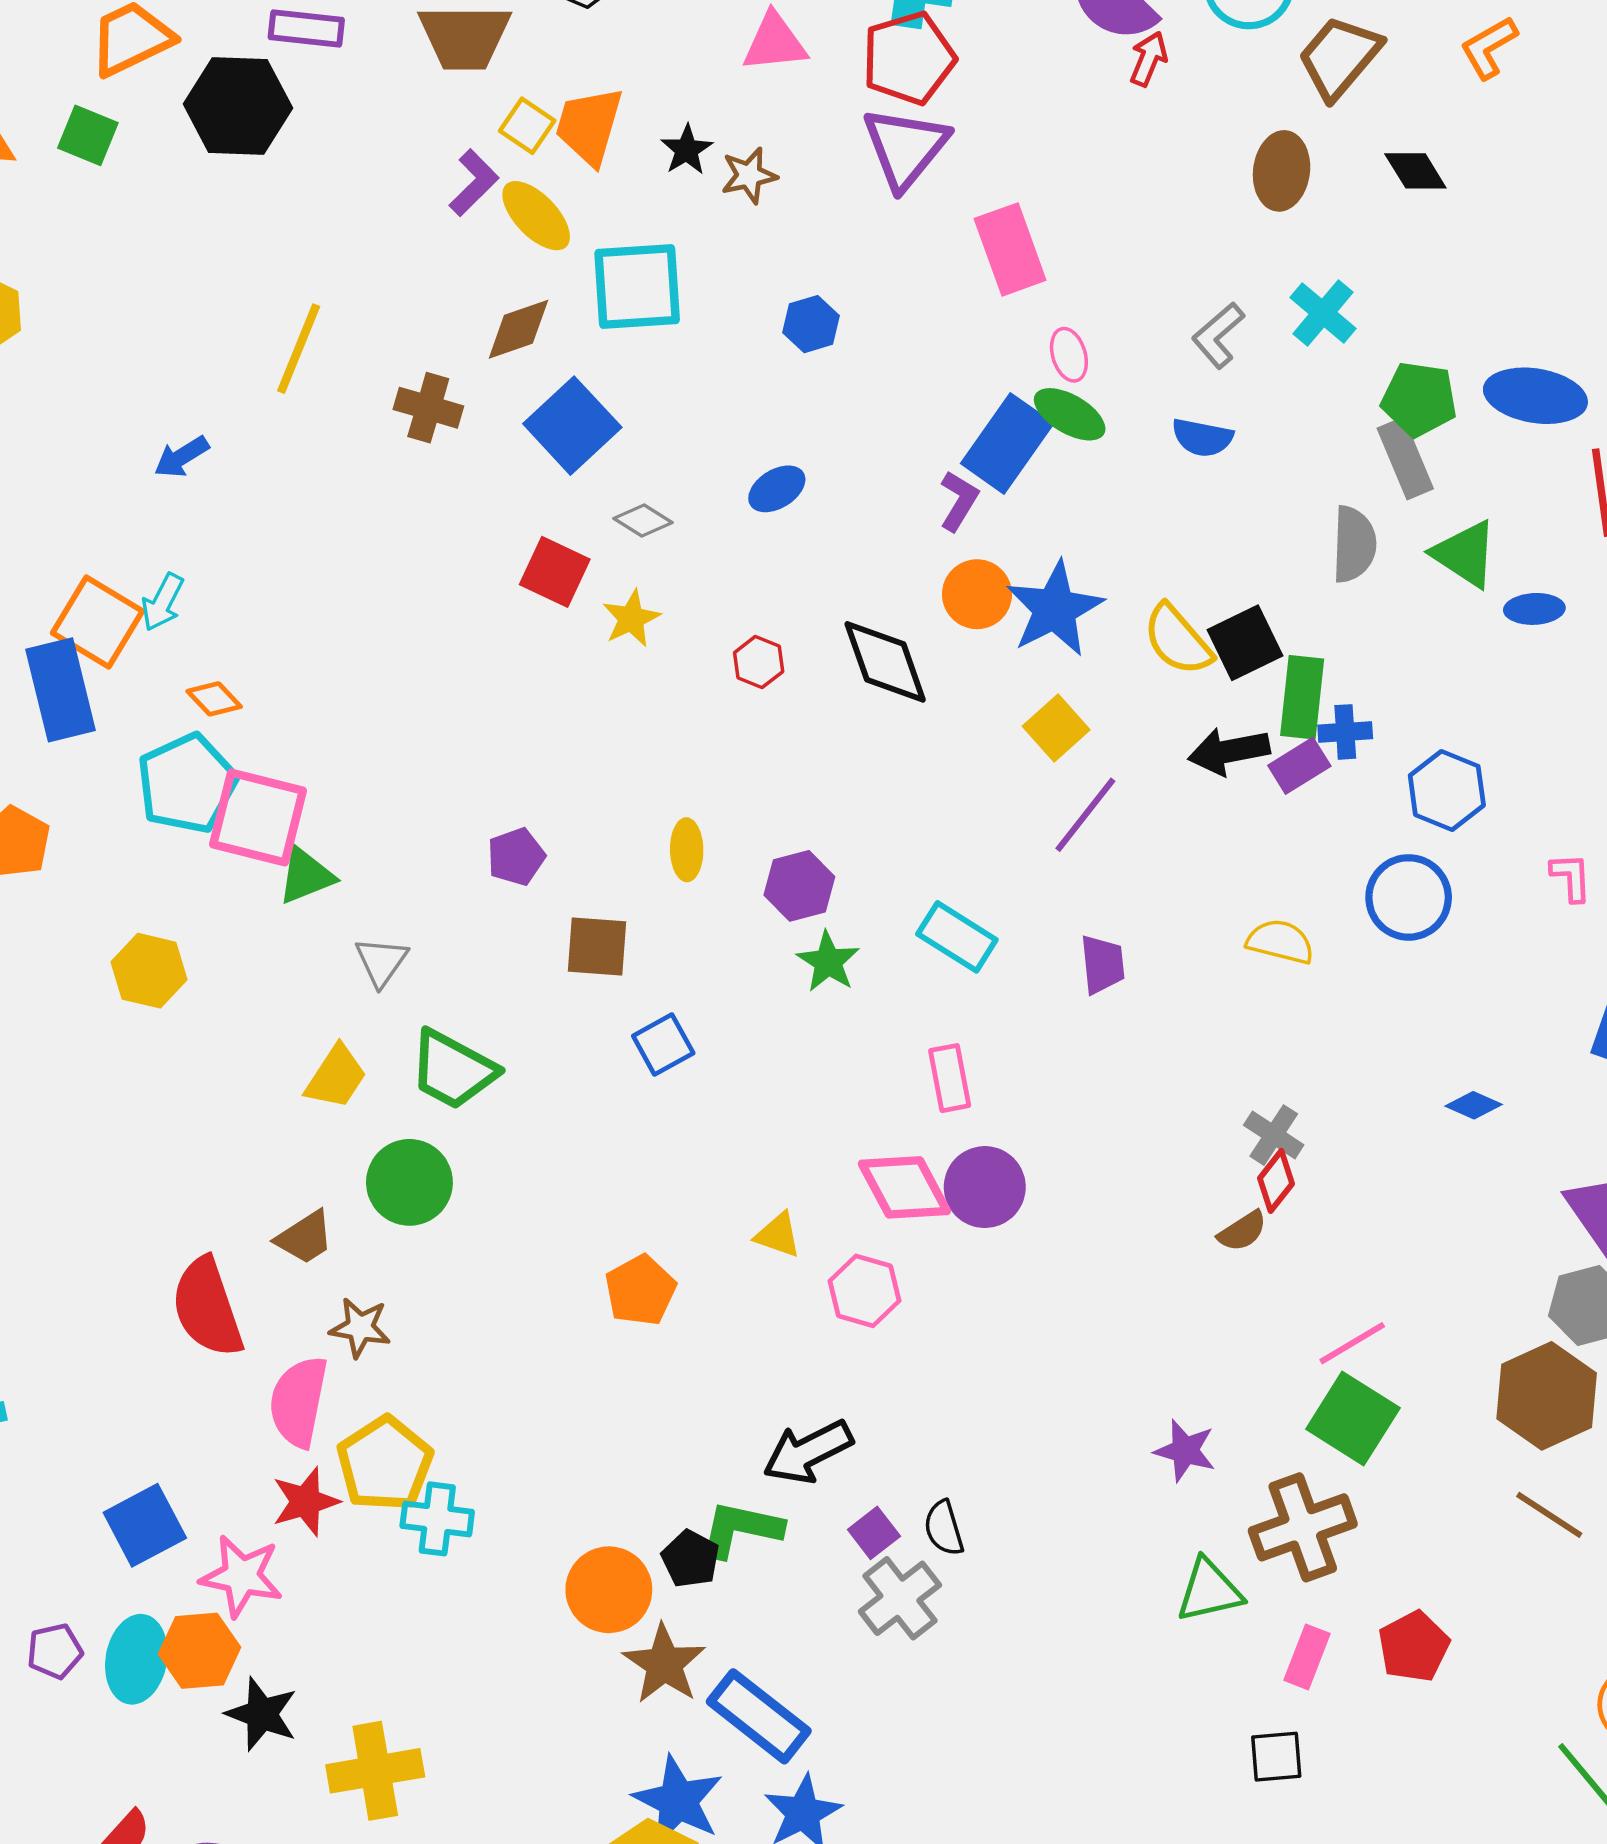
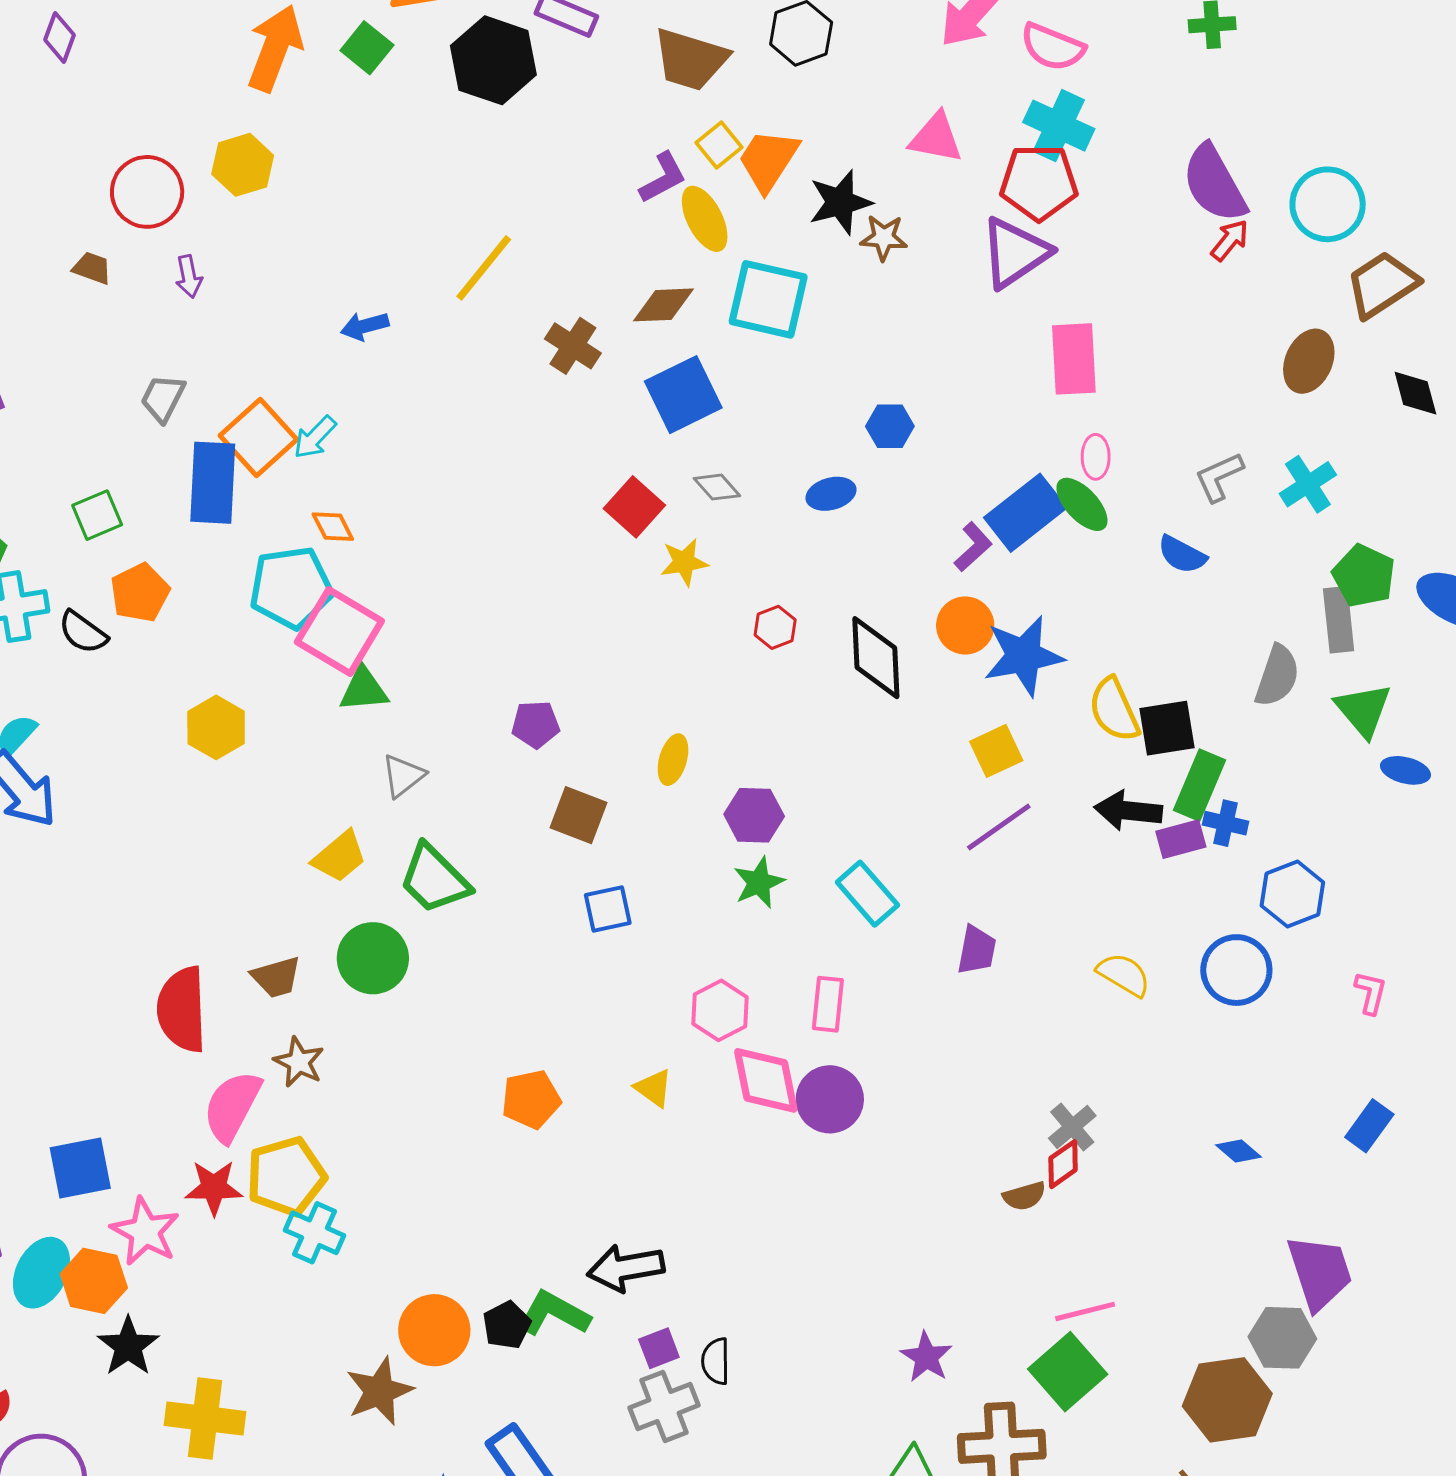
black star: (687, 150) -> (840, 202), size x1.5
blue hexagon: (811, 324) -> (890, 426), moved
pink hexagon: (864, 1291) -> (720, 1010), moved
brown star: (664, 1664) -> (379, 1391), moved

